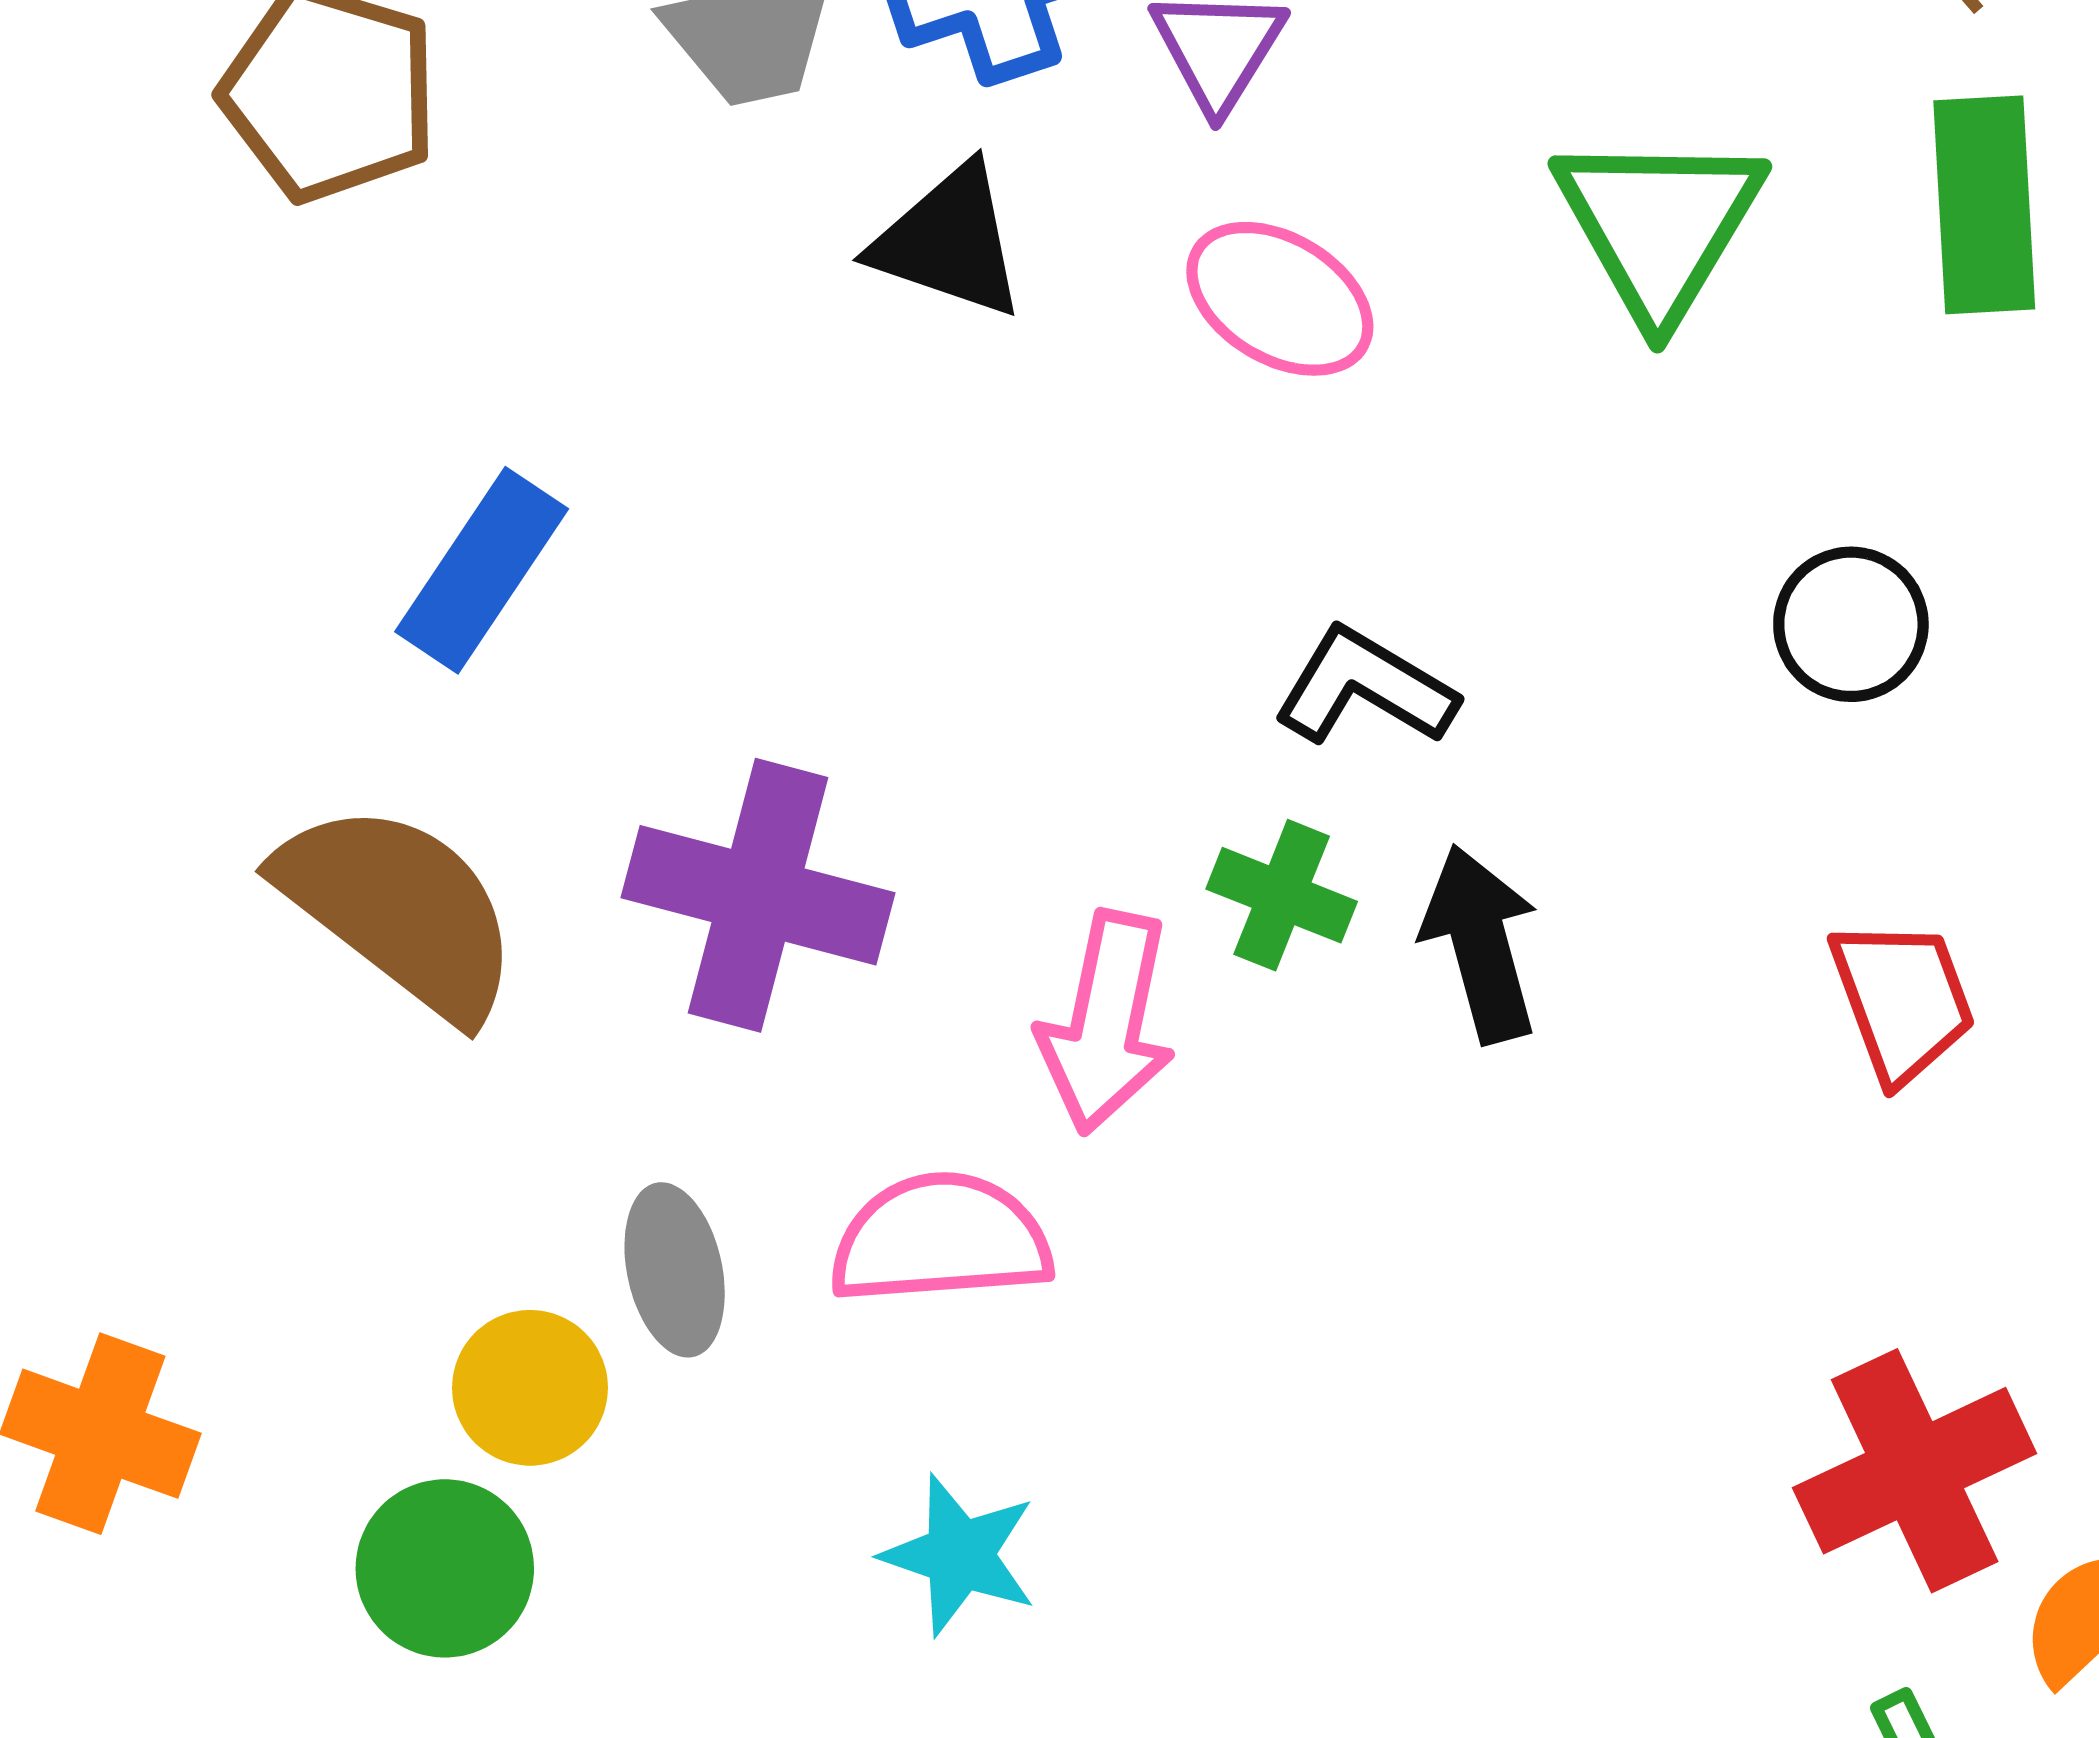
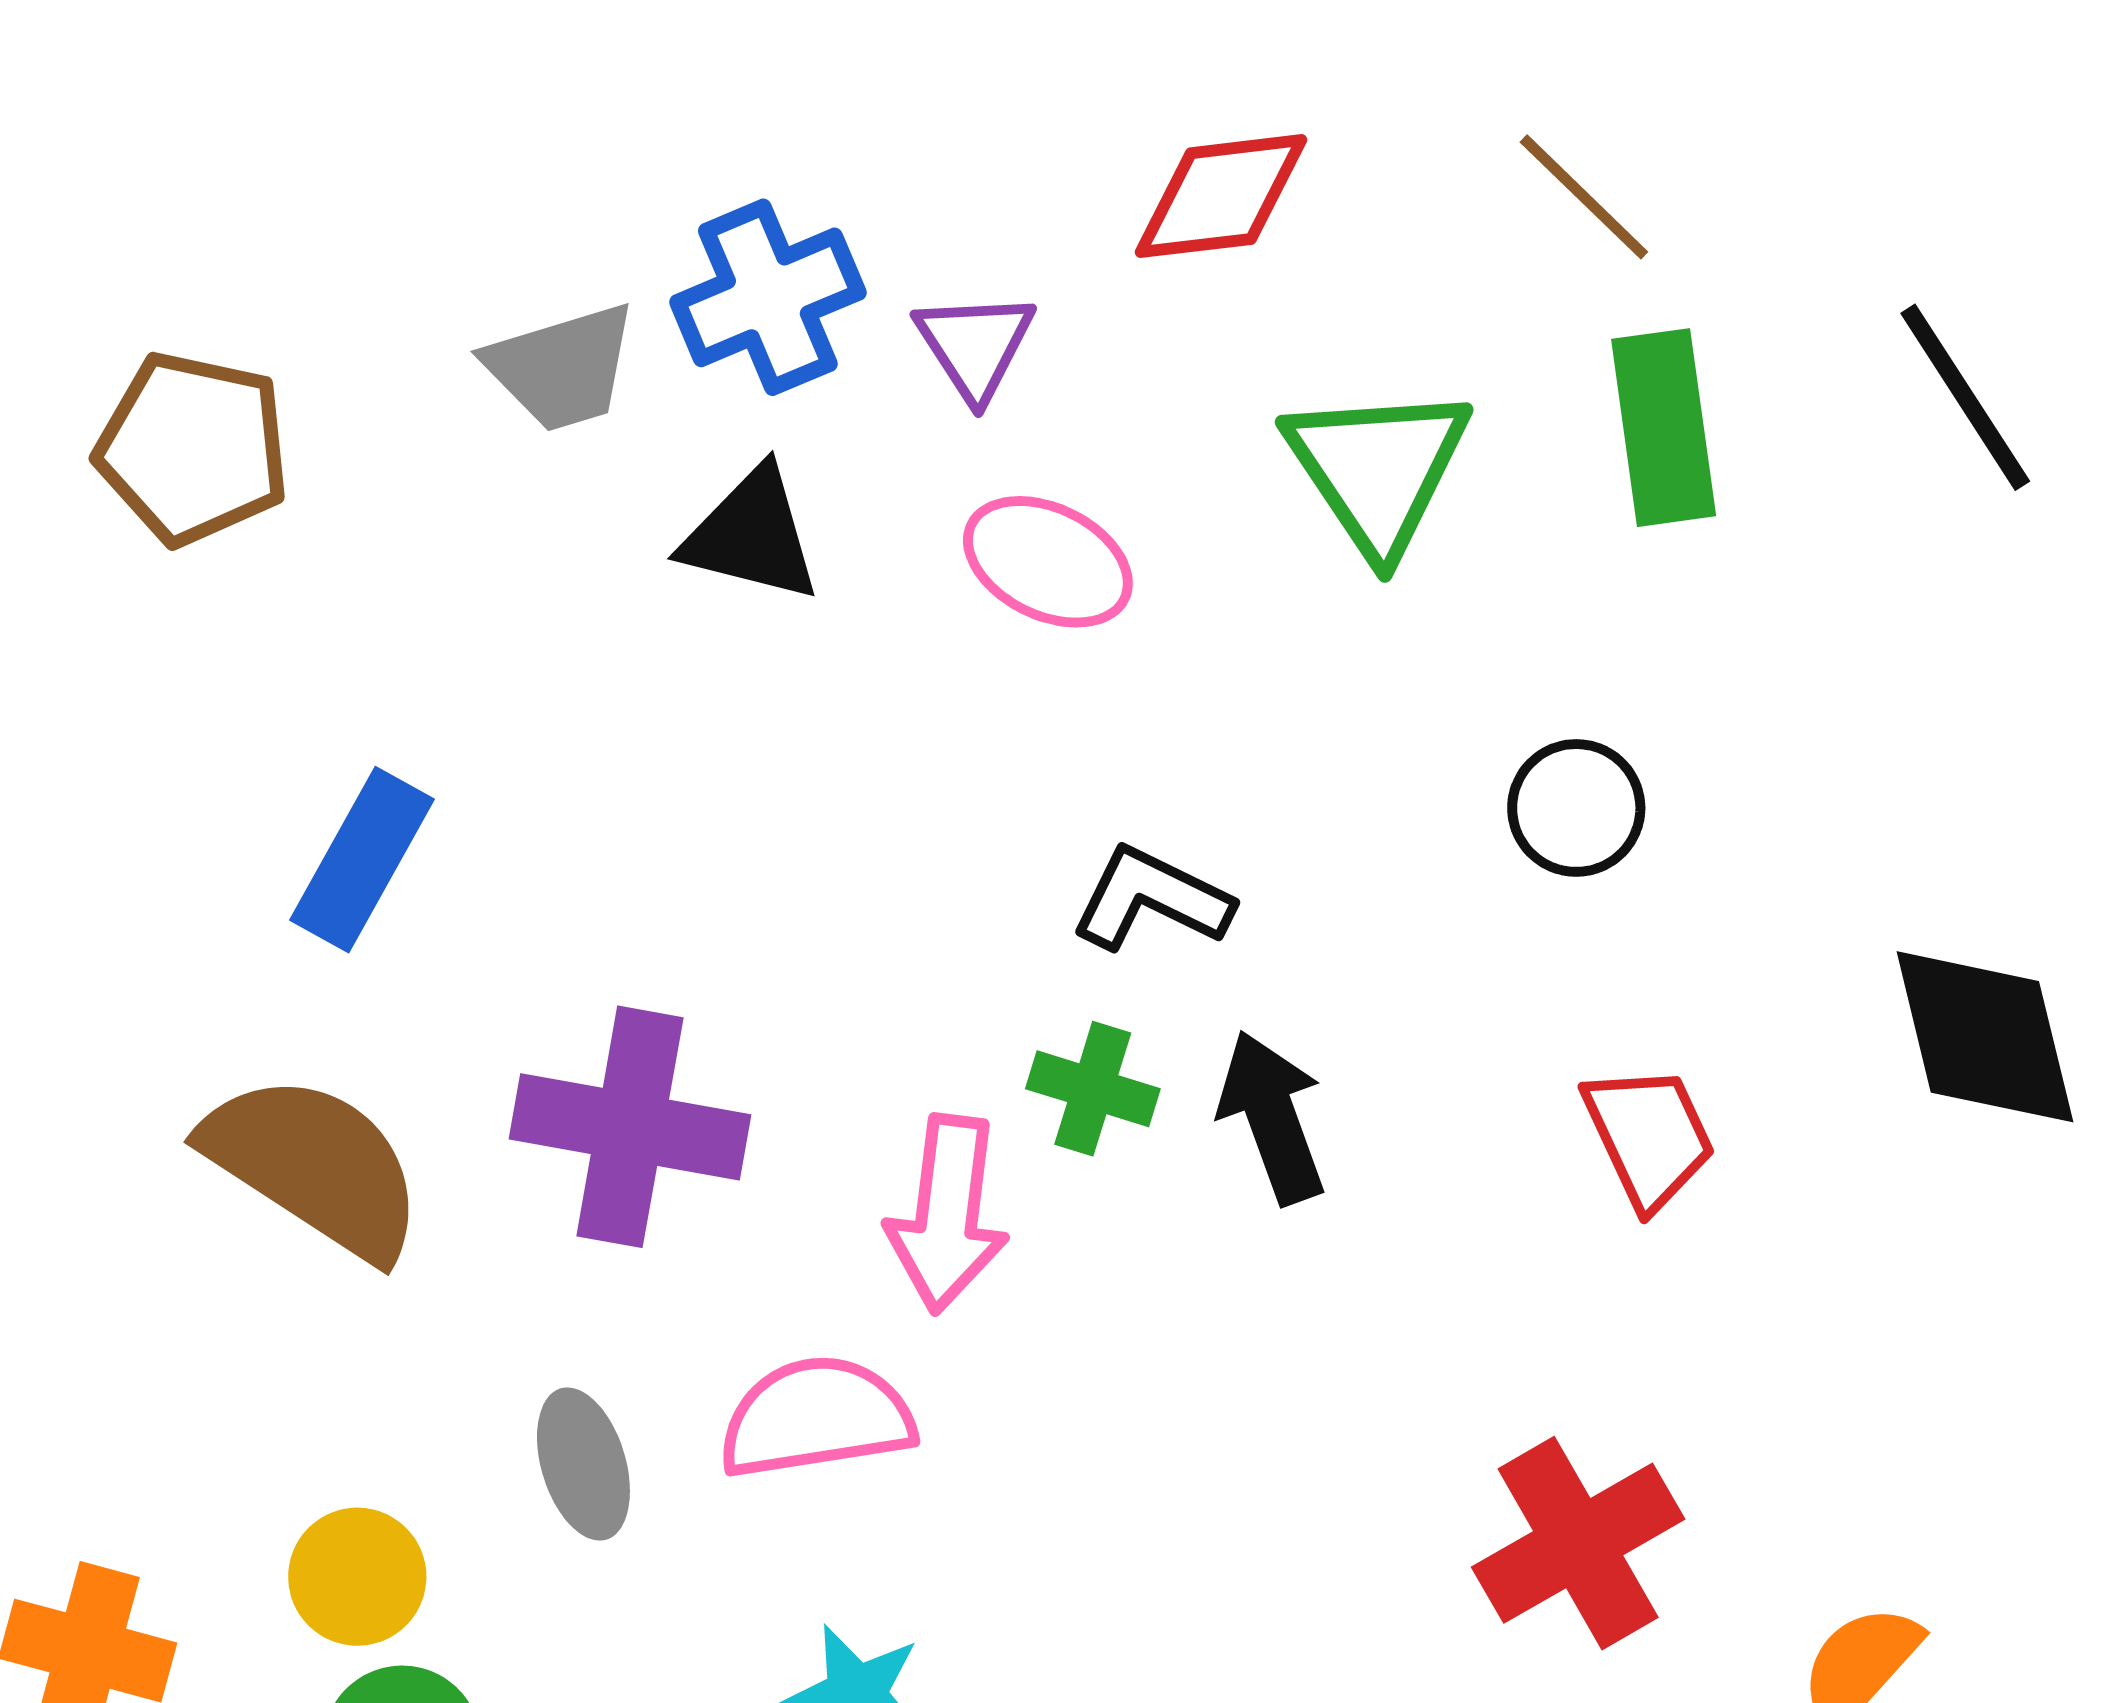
yellow circle: (530, 1388) -> (357, 1577), moved
red cross: (1915, 1471) -> (1578, 1543), moved

